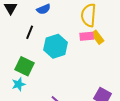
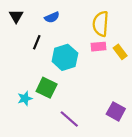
yellow rectangle: (98, 37) -> (120, 52), moved
green square: (25, 66) -> (47, 88), moved

